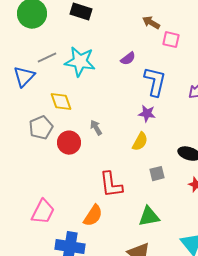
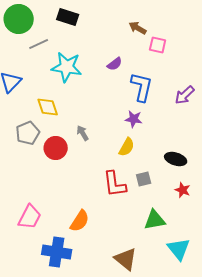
gray line: (47, 58) -> (39, 44), moved
red L-shape: (111, 185) -> (115, 184), moved
green triangle: (149, 217) -> (155, 220), moved

